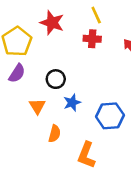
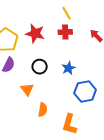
red star: (52, 23) -> (35, 33), moved
blue star: (72, 103) -> (69, 68), moved

